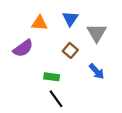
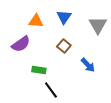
gray triangle: (97, 33) -> (98, 25), moved
green rectangle: (52, 77) -> (39, 70), moved

